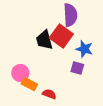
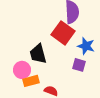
black trapezoid: (44, 40) -> (38, 54), moved
orange rectangle: (29, 84) -> (31, 81), turned -42

